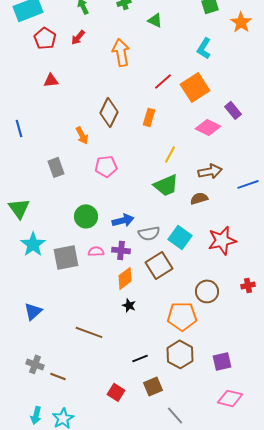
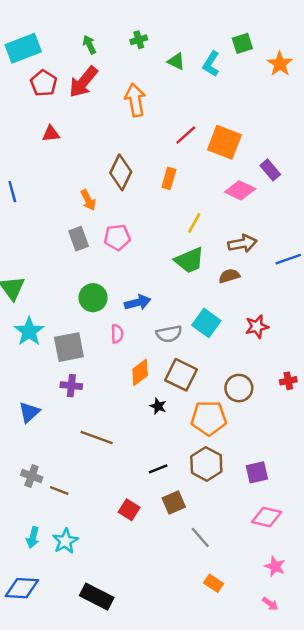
red arrow: (78, 37) -> (83, 82), size x1.8
cyan L-shape: (204, 48) -> (211, 64), moved
orange square: (195, 87) -> (224, 142), turned -36
gray rectangle: (56, 167) -> (79, 239), moved
gray semicircle: (149, 233) -> (169, 334), moved
red star: (222, 240) -> (257, 327), size x0.7
purple cross: (121, 250) -> (71, 386), moved
pink semicircle: (96, 251) -> (117, 334), moved, turned 91
brown square: (159, 265) -> (181, 375), moved, turned -32
black star: (129, 305) -> (158, 406), moved

